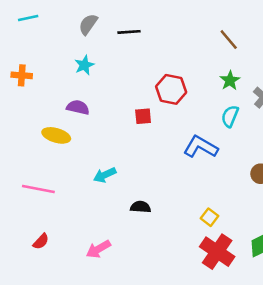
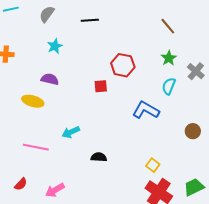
gray semicircle: (88, 24) -> (47, 14), moved
pink line: (38, 189) -> (36, 147), moved
pink arrow: (98, 249) -> (55, 190), moved

